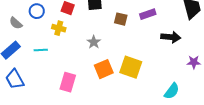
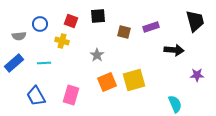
gray semicircle: (16, 23) -> (19, 36), turned -48
yellow square: (131, 67) -> (134, 80), turned -35
blue trapezoid: (15, 79) -> (36, 96), moved
cyan semicircle: (172, 91) -> (175, 104), turned -60

